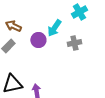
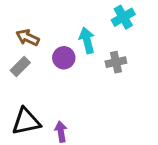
cyan arrow: (54, 28) -> (87, 40), turned 132

